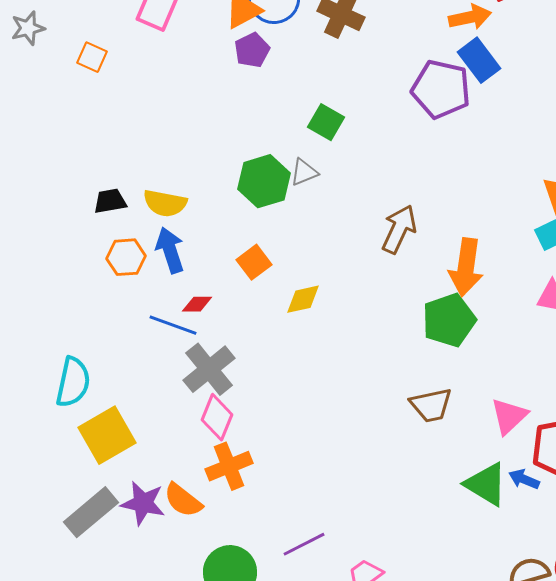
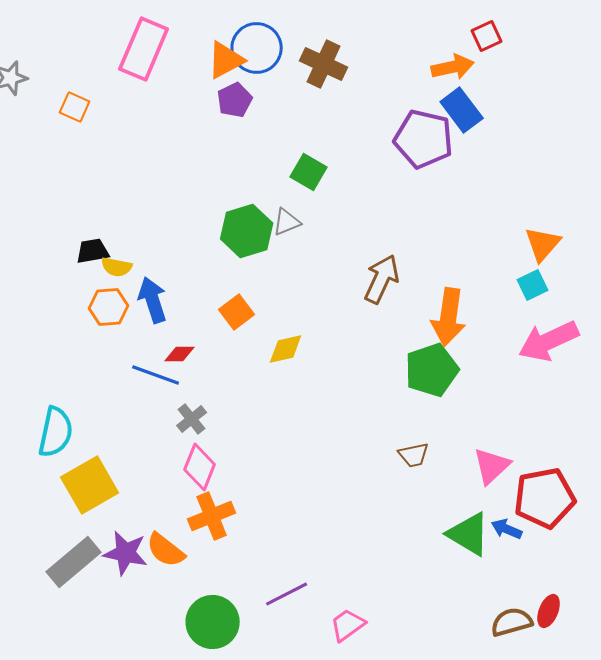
yellow semicircle: (165, 203) -> (117, 267), moved, size x0.7
gray cross: (209, 369) -> (192, 419), size x0.6
brown trapezoid: (431, 405) -> (414, 455), size x0.7

